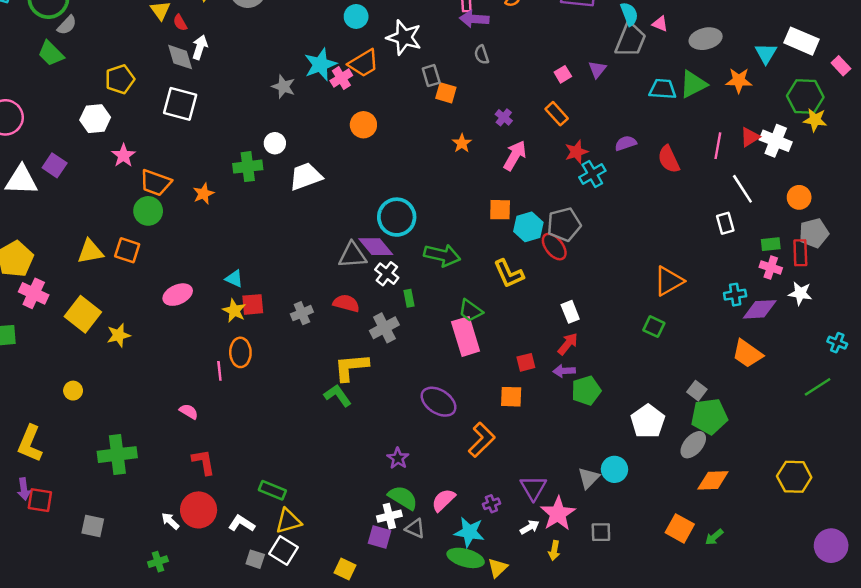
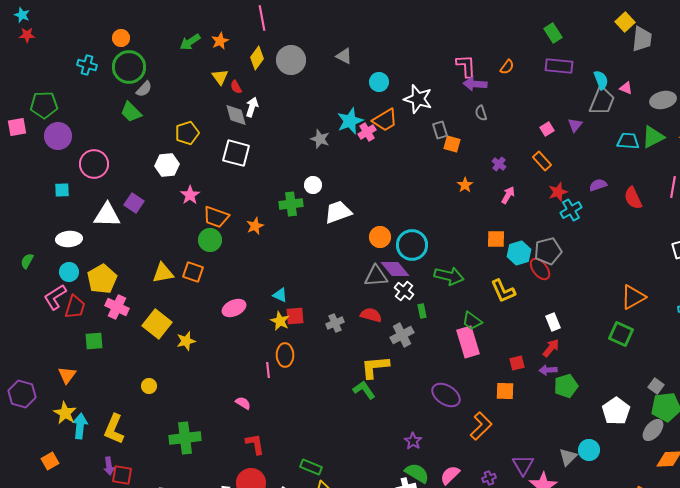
orange circle: (363, 125) -> (380, 237), moved
pink arrow: (515, 156) -> (508, 195), size x0.7
green square: (654, 327) -> (621, 334), size x1.4

